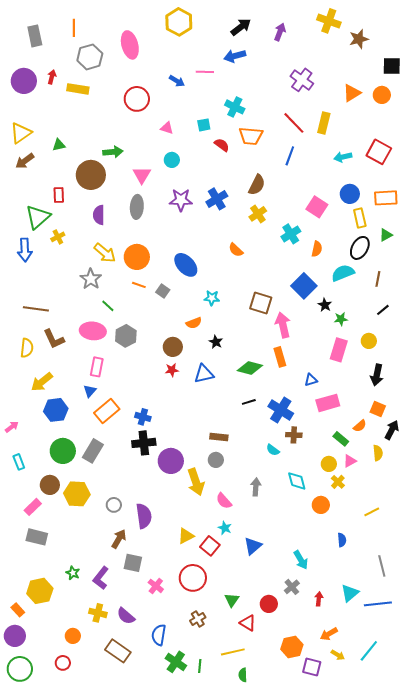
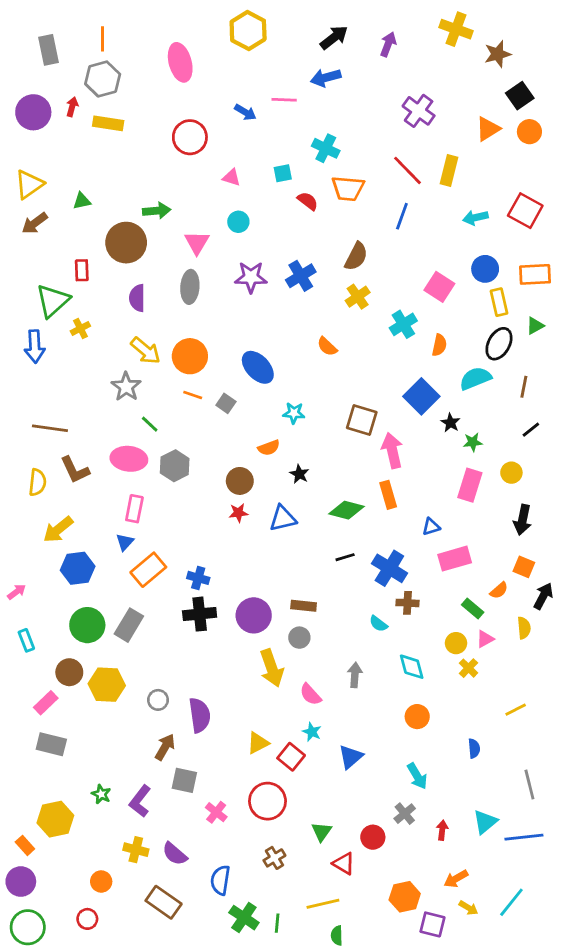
gray hexagon: (90, 57) -> (103, 79), moved
black square: (392, 66) -> (520, 96), moved, turned -36
purple circle: (171, 461) -> (254, 615), moved
orange circle: (321, 505) -> (417, 717), moved

